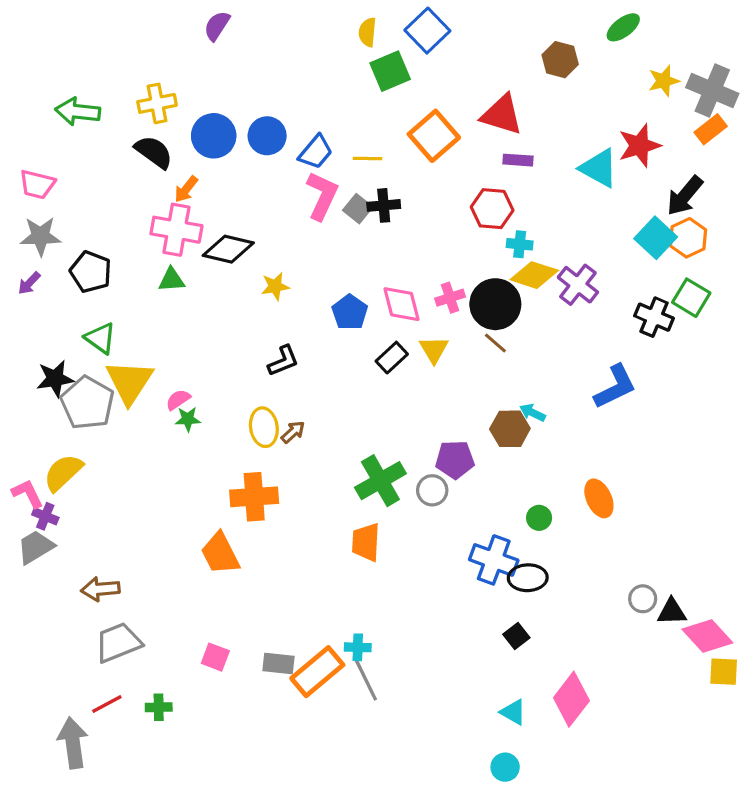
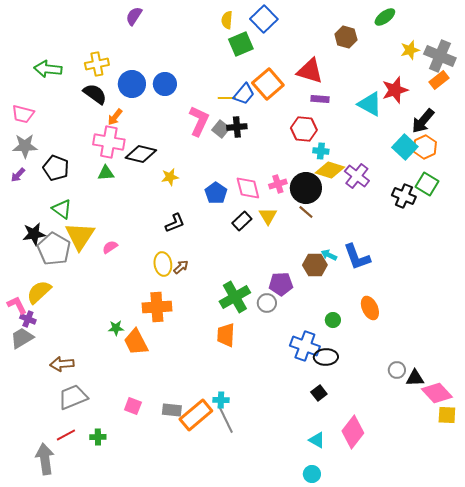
blue trapezoid: (316, 152) -> (244, 94), moved
blue L-shape: (615, 387) -> (357, 257), moved, turned 96
green star: (188, 419) -> (116, 328), moved

